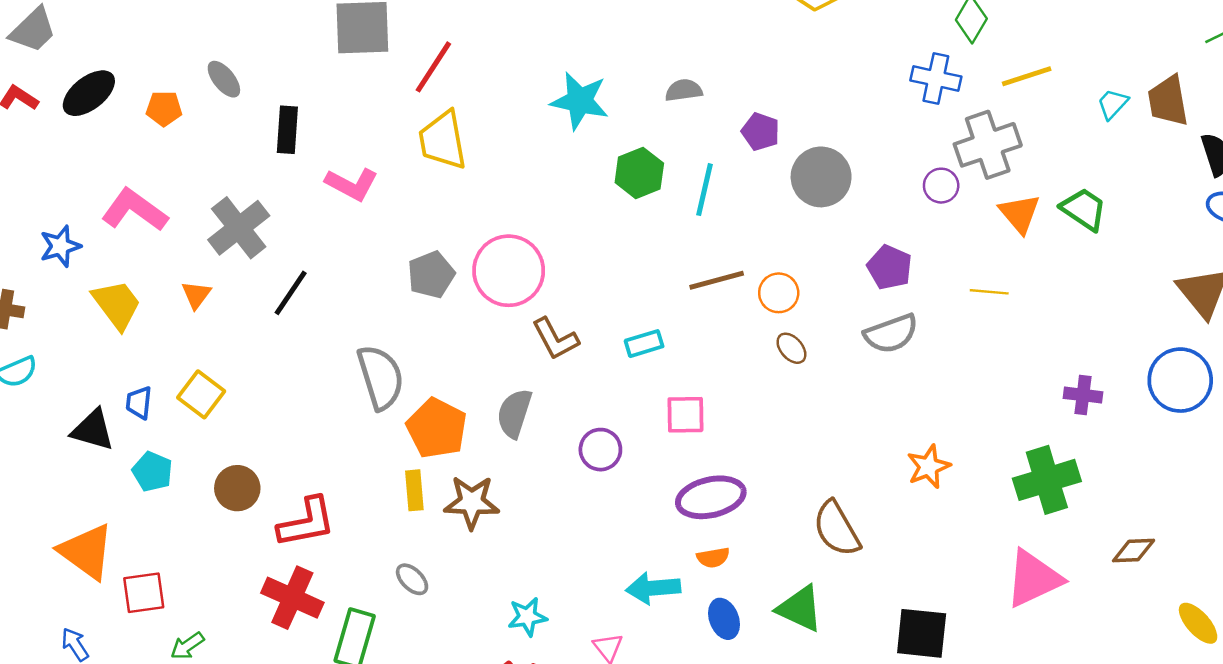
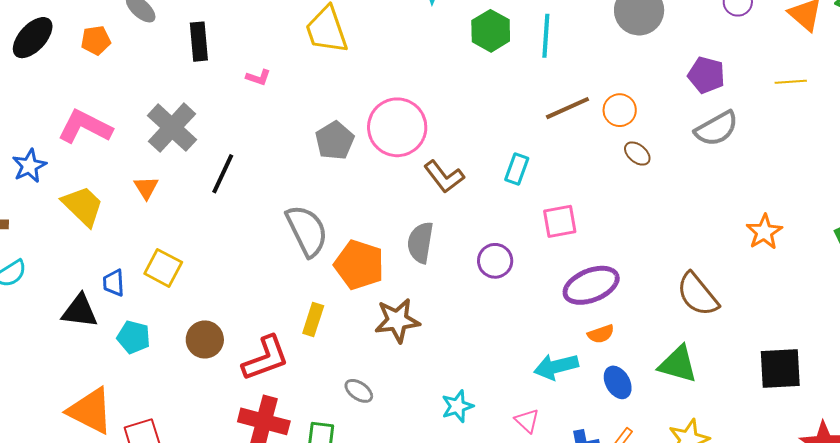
pink L-shape: (352, 184) -> (258, 77), size x0.6
cyan rectangle: (644, 344) -> (517, 169), turned -44
yellow rectangle: (414, 490) -> (313, 320), moved, turned 32

